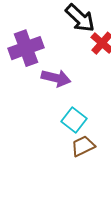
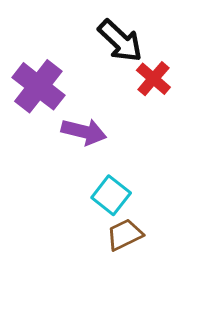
purple cross: (26, 48) -> (38, 86), turned -32

